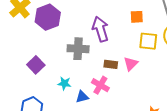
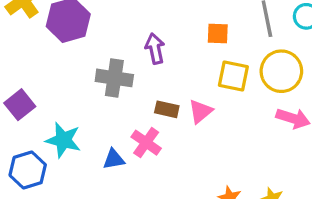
purple arrow: (100, 29) -> (155, 49), size x0.7
purple square: (36, 65) -> (20, 105), moved
cyan star: (64, 83) -> (63, 140), moved, size x1.5

